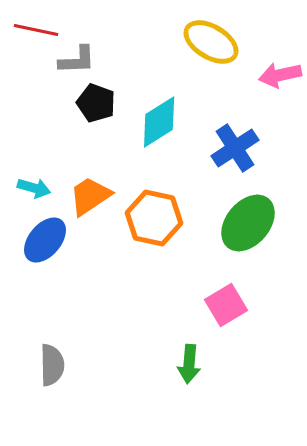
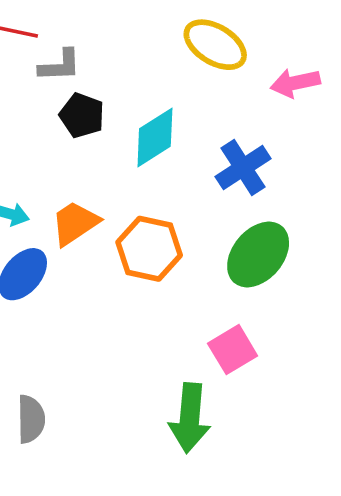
green arrow: (189, 364) -> (190, 418), size x1.5

